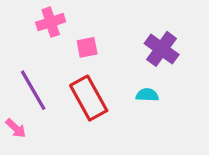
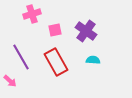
purple cross: (162, 49) -> (86, 31), moved

